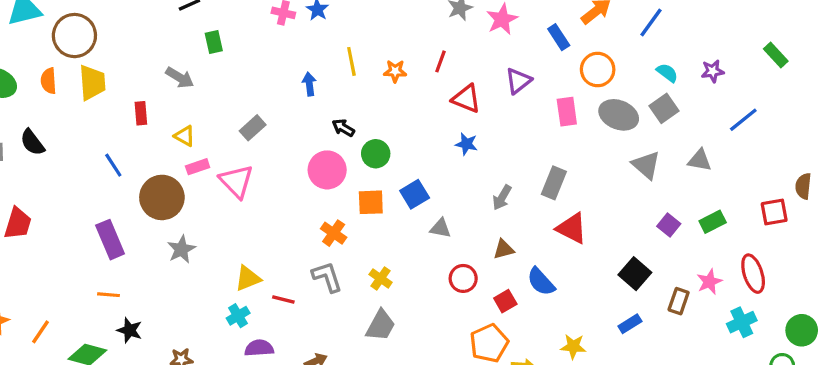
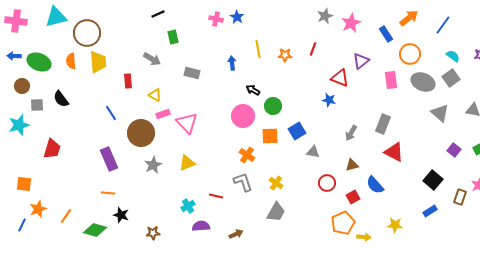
red triangle: (466, 99) -> (340, 78), moved
gray rectangle: (253, 128) -> (192, 73), moved, turned 56
yellow triangle: (248, 278) -> (187, 163), moved

